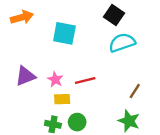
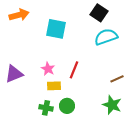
purple triangle: (25, 76) -> (14, 74), moved
red line: (85, 81) -> (74, 70), turned -54
brown line: (135, 91) -> (117, 79), turned 32

